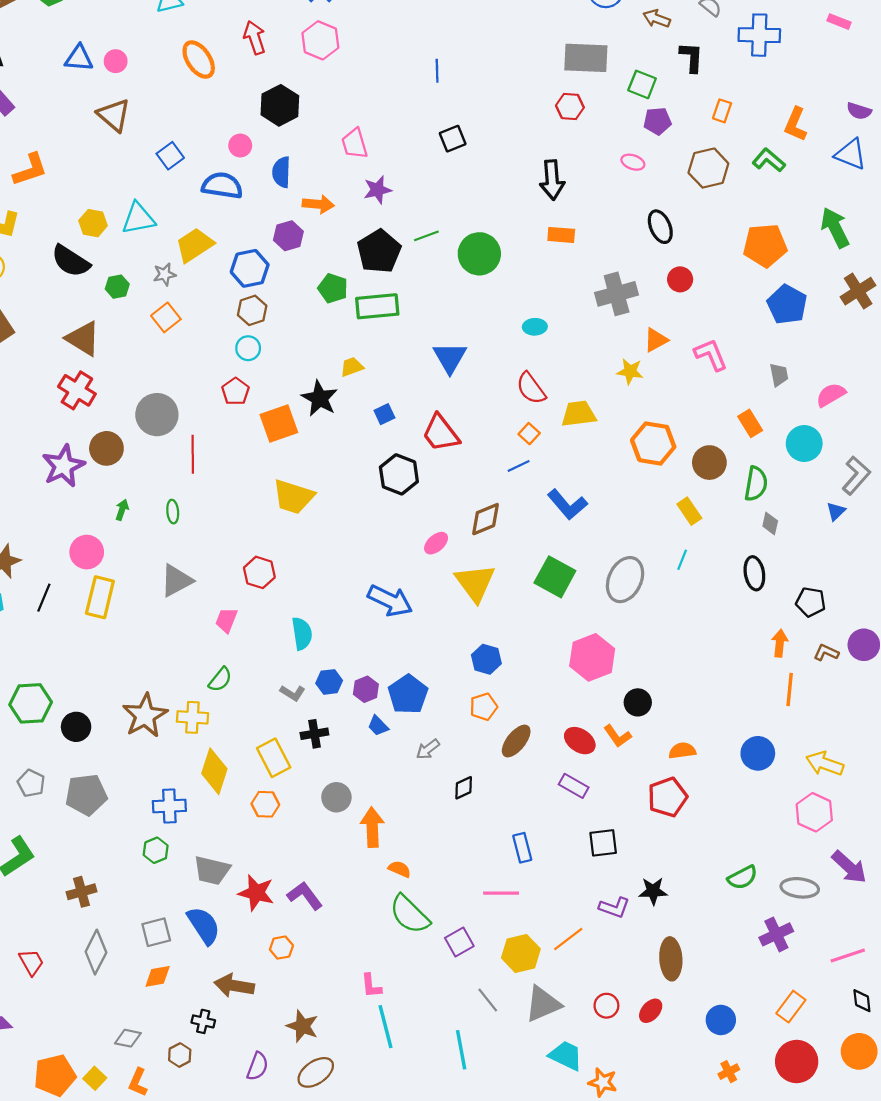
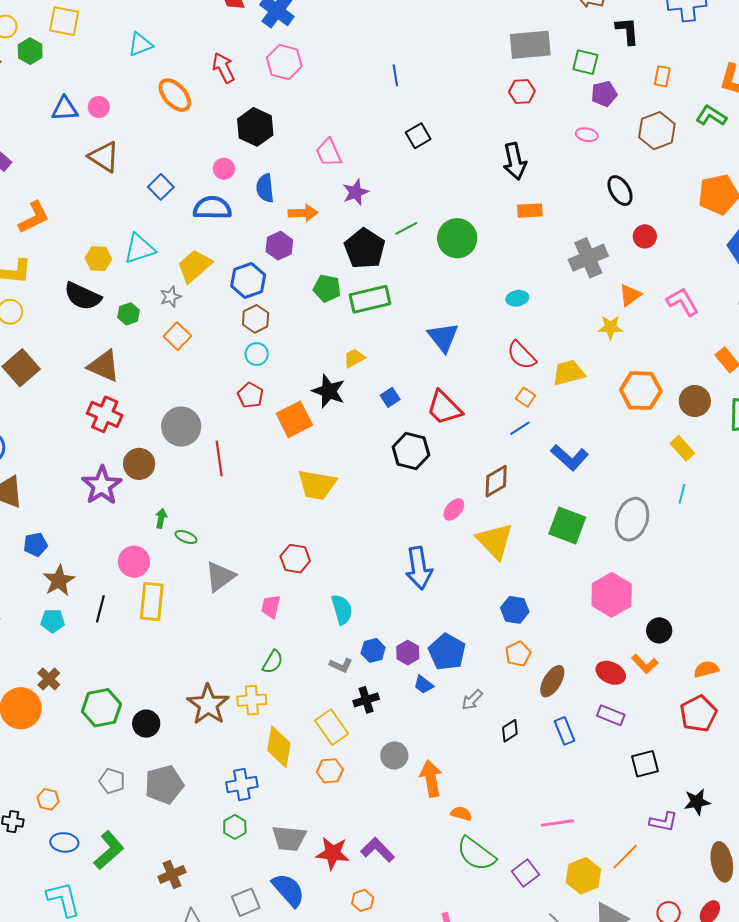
green ellipse: (173, 512) -> (186, 537), moved, turned -55
blue arrow: (390, 601) -> (419, 568), turned 63
blue rectangle: (522, 848) -> (565, 731), moved

